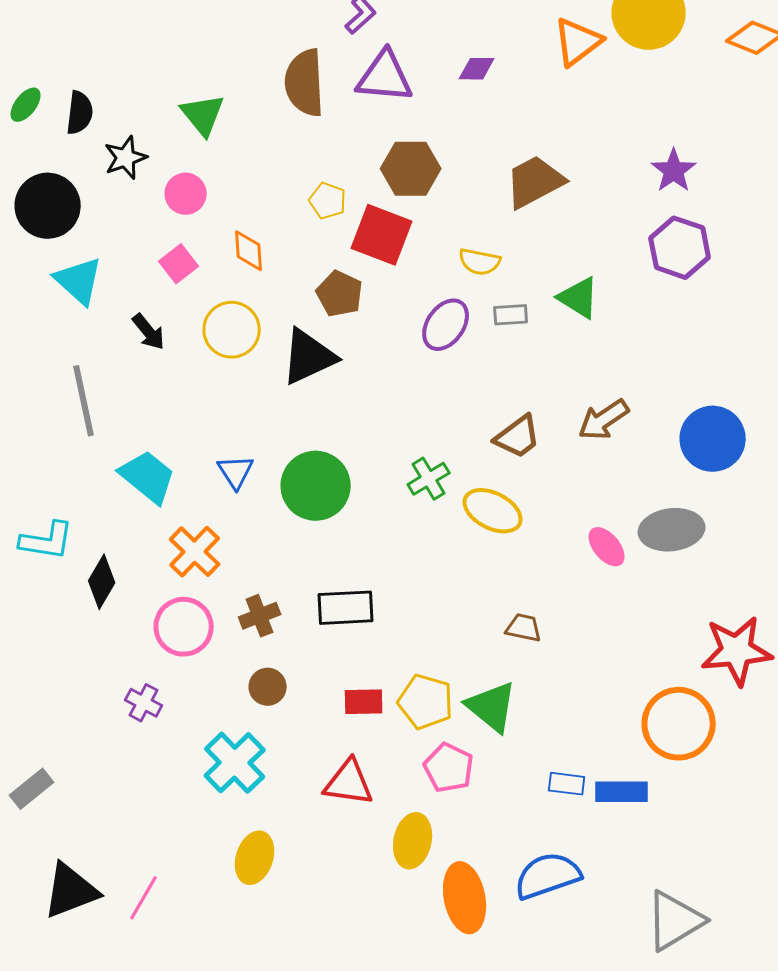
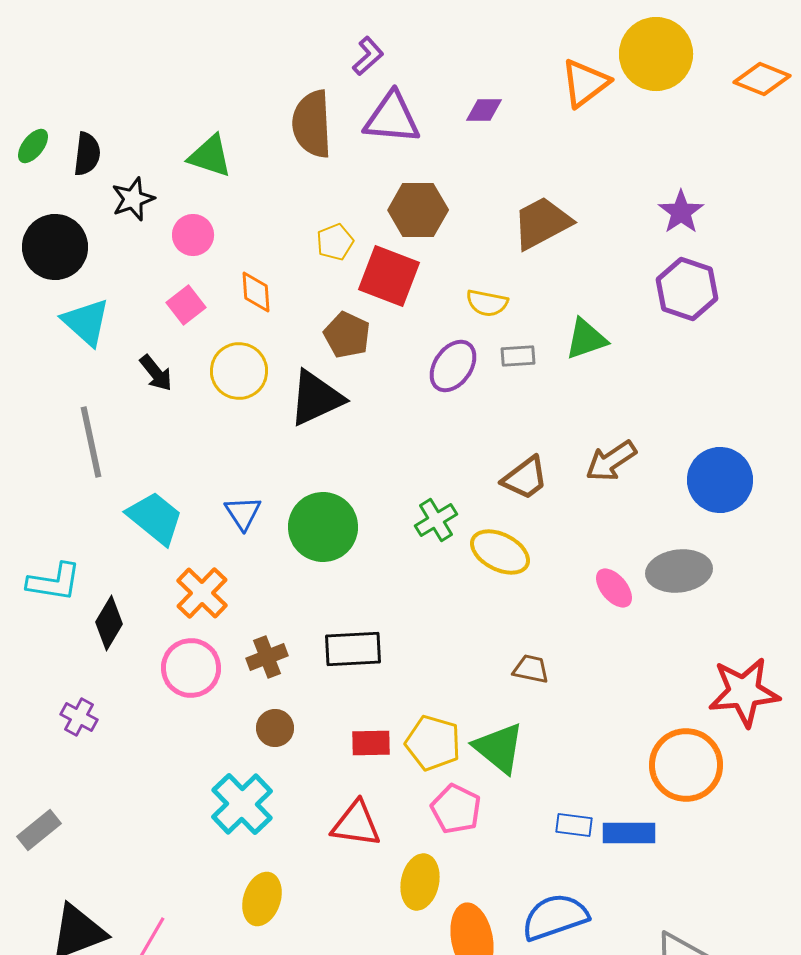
green triangle: (203, 115) -> (210, 156), turned -33
yellow pentagon: (328, 201) -> (335, 242), turned 30
green triangle: (579, 298) -> (586, 339), turned -51
purple cross: (144, 703) -> (79, 717), moved

